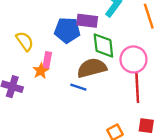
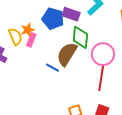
yellow semicircle: (25, 41) -> (15, 37), moved
brown semicircle: (92, 68) -> (67, 54), turned -55
orange star: (41, 71) -> (28, 30), moved

